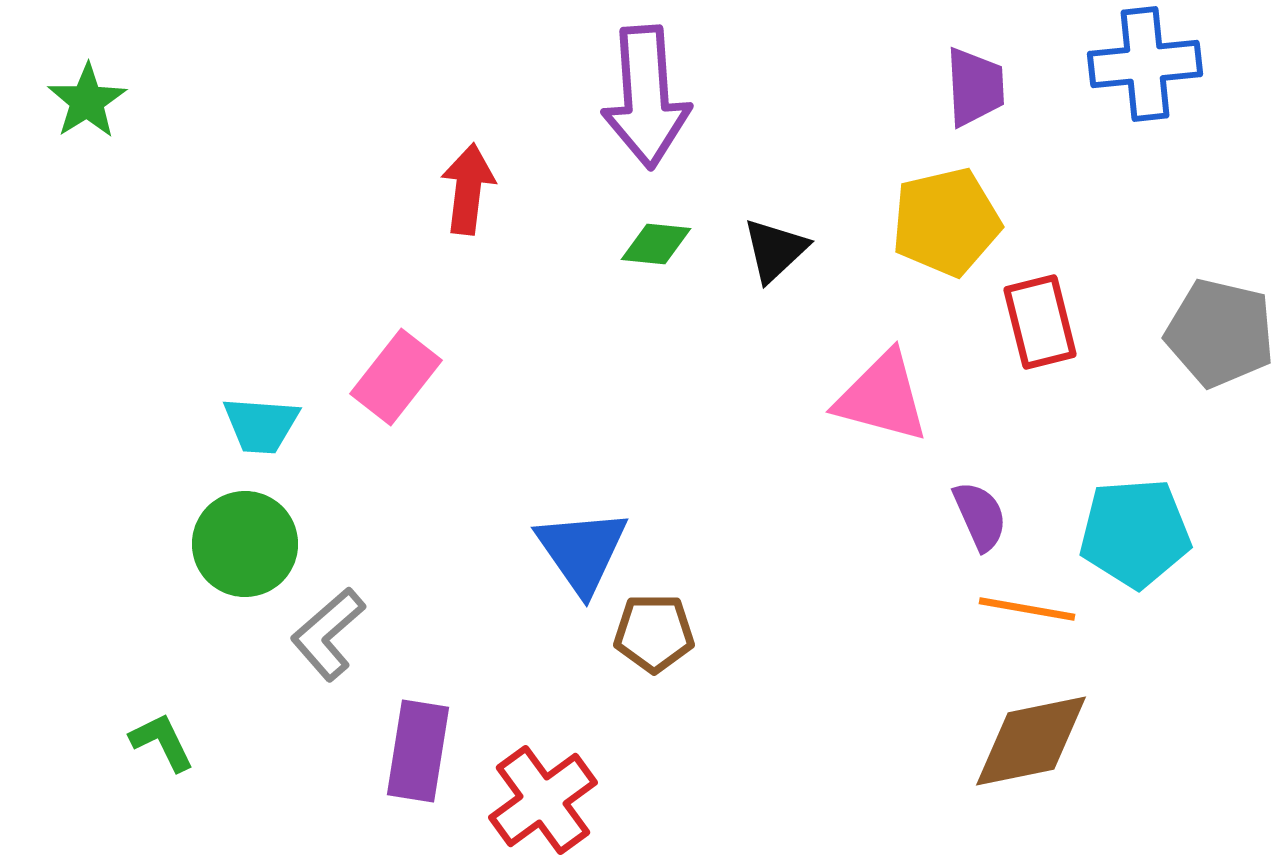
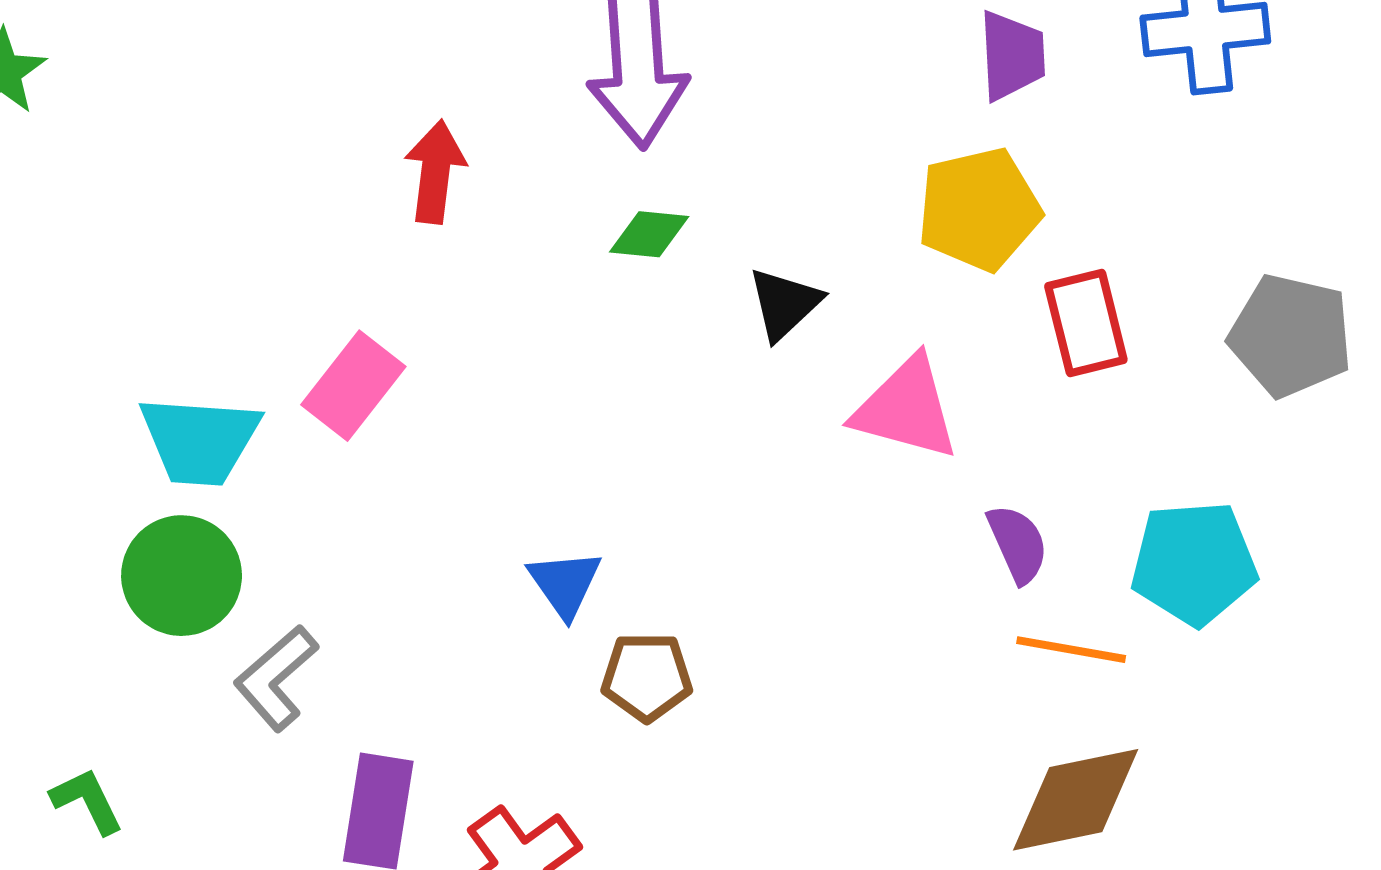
black triangle: (775, 250) -> (784, 304), moved
cyan trapezoid: (261, 425) -> (200, 440), size x1.4
blue triangle: (582, 551) -> (565, 584), size x0.7

